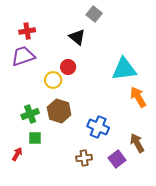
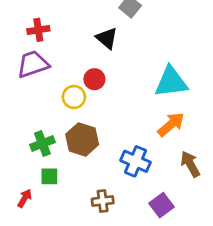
orange arrow: (138, 97) -> (171, 124), moved, turned 80
brown arrow: (137, 143) -> (190, 164), moved
brown cross: (84, 158) -> (103, 201), moved

